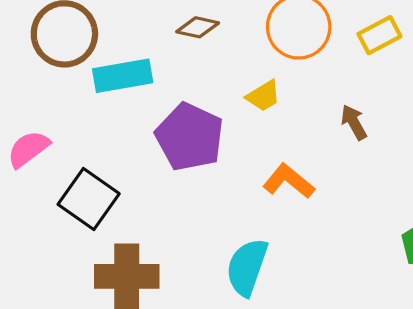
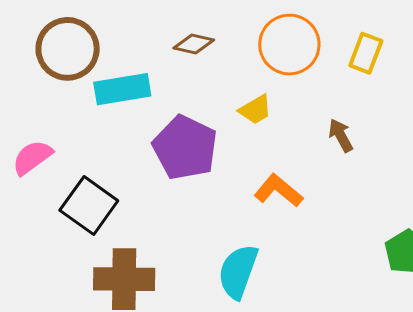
yellow rectangle: (379, 35) -> (366, 53), turned -42

